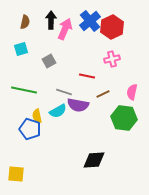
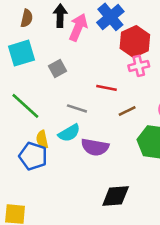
red hexagon: (112, 27) -> (135, 41), moved
cyan square: (21, 49) -> (22, 53), size x1.5
green line: (24, 90) -> (25, 106), turned 30
purple semicircle: (78, 105) -> (95, 147), moved

